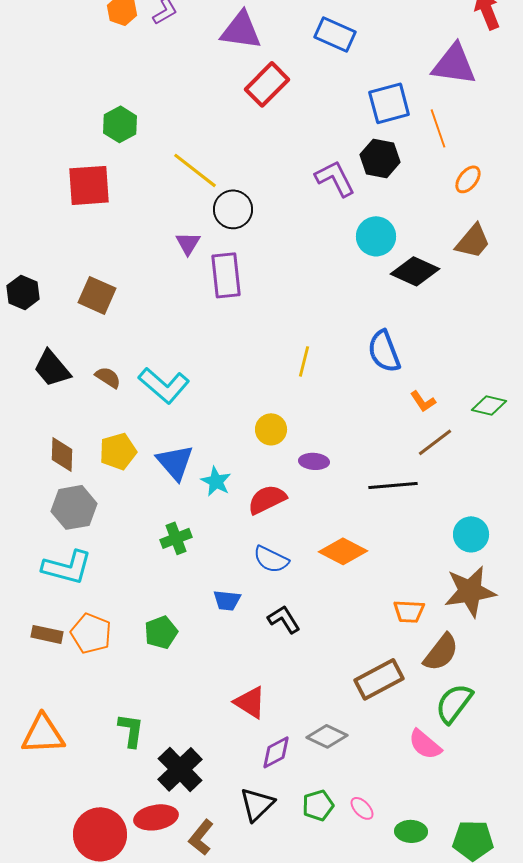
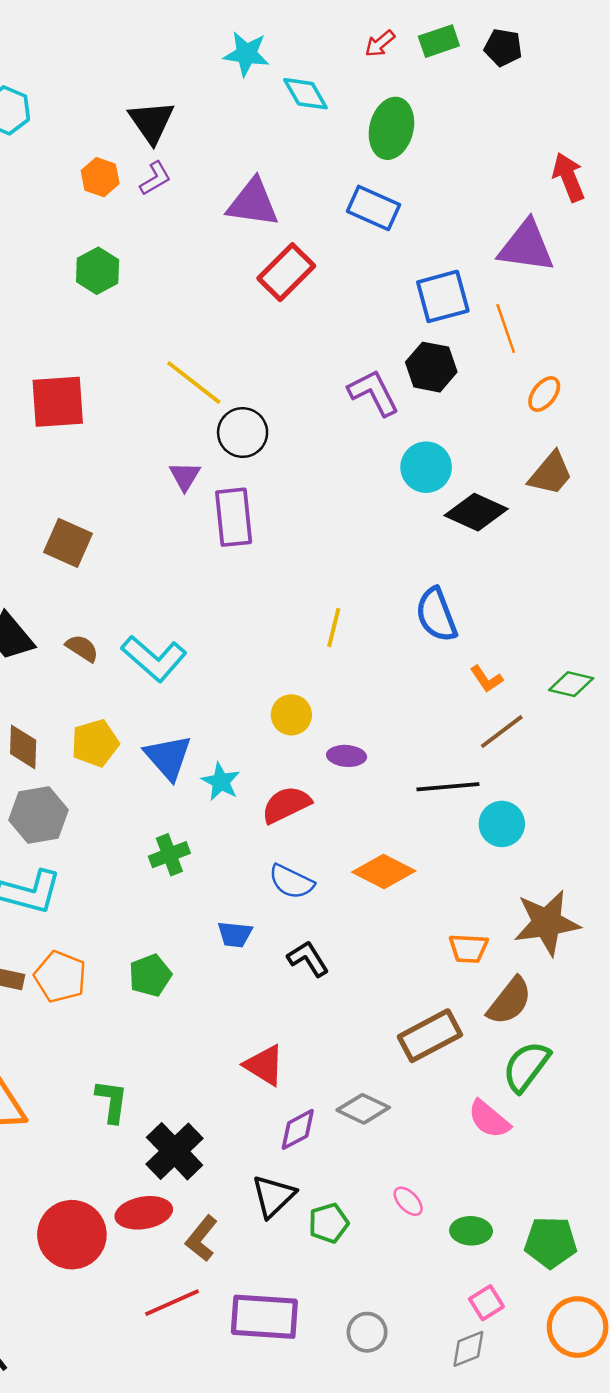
green hexagon: (120, 124) -> (98, 271), moved
cyan circle: (471, 534) -> (502, 824), moved
green pentagon: (318, 805) -> (329, 1223), moved

